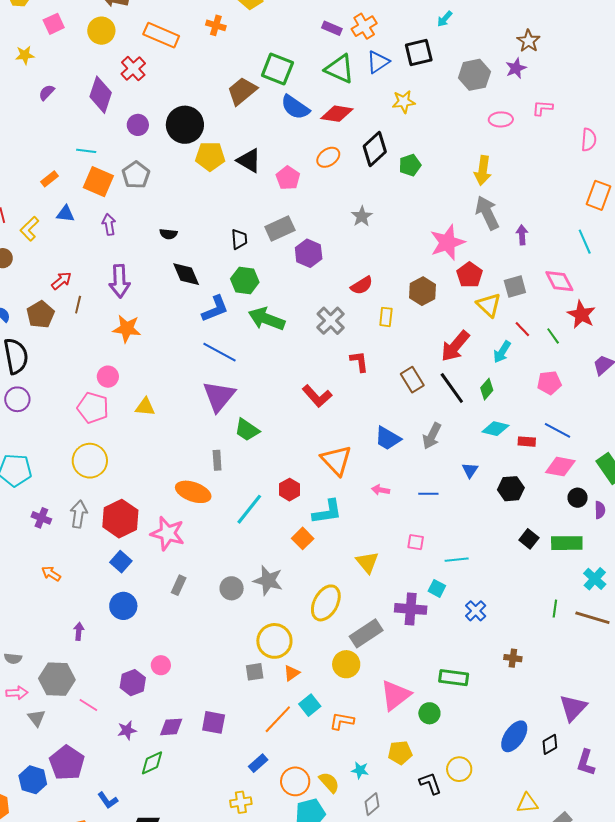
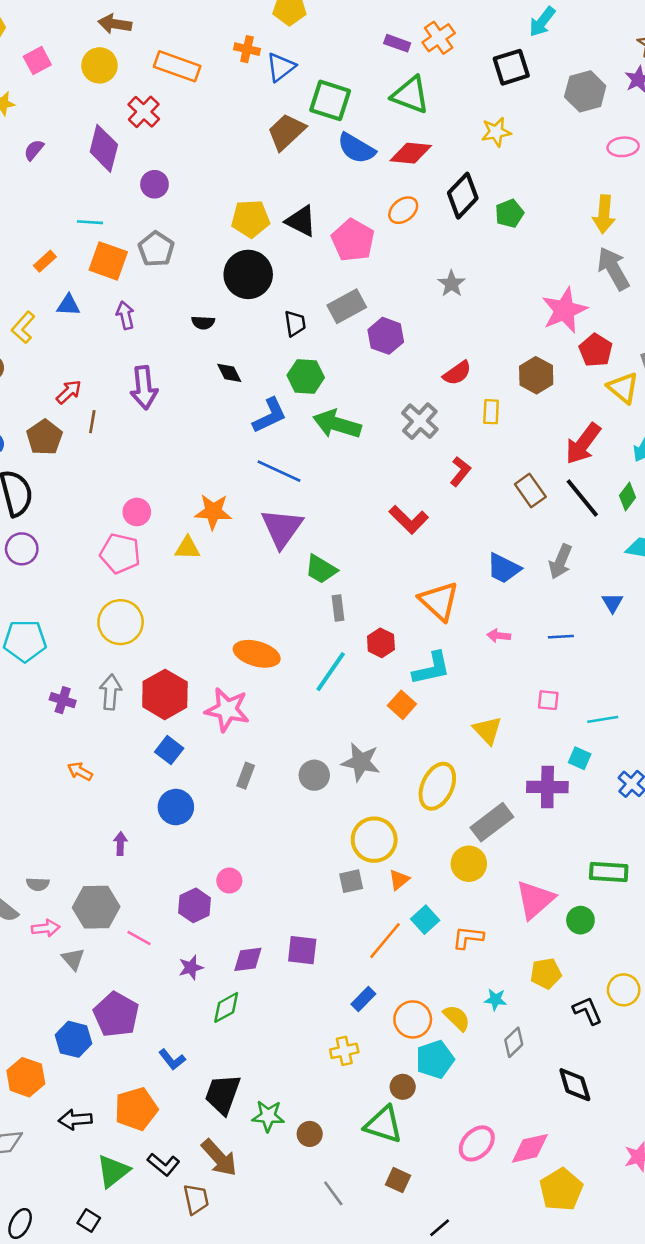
cyan arrow: (445, 19) -> (542, 22), size x1.4
blue triangle: (378, 62) -> (281, 67), moved
black circle: (185, 125) -> (248, 274), moved
pink pentagon: (288, 178) -> (353, 240), size x1.4
black diamond: (186, 274) -> (229, 373), size x0.7
orange star: (127, 329) -> (213, 512), moved
red L-shape: (359, 361) -> (460, 471), turned 50
gray rectangle: (217, 460) -> (338, 608), moved

